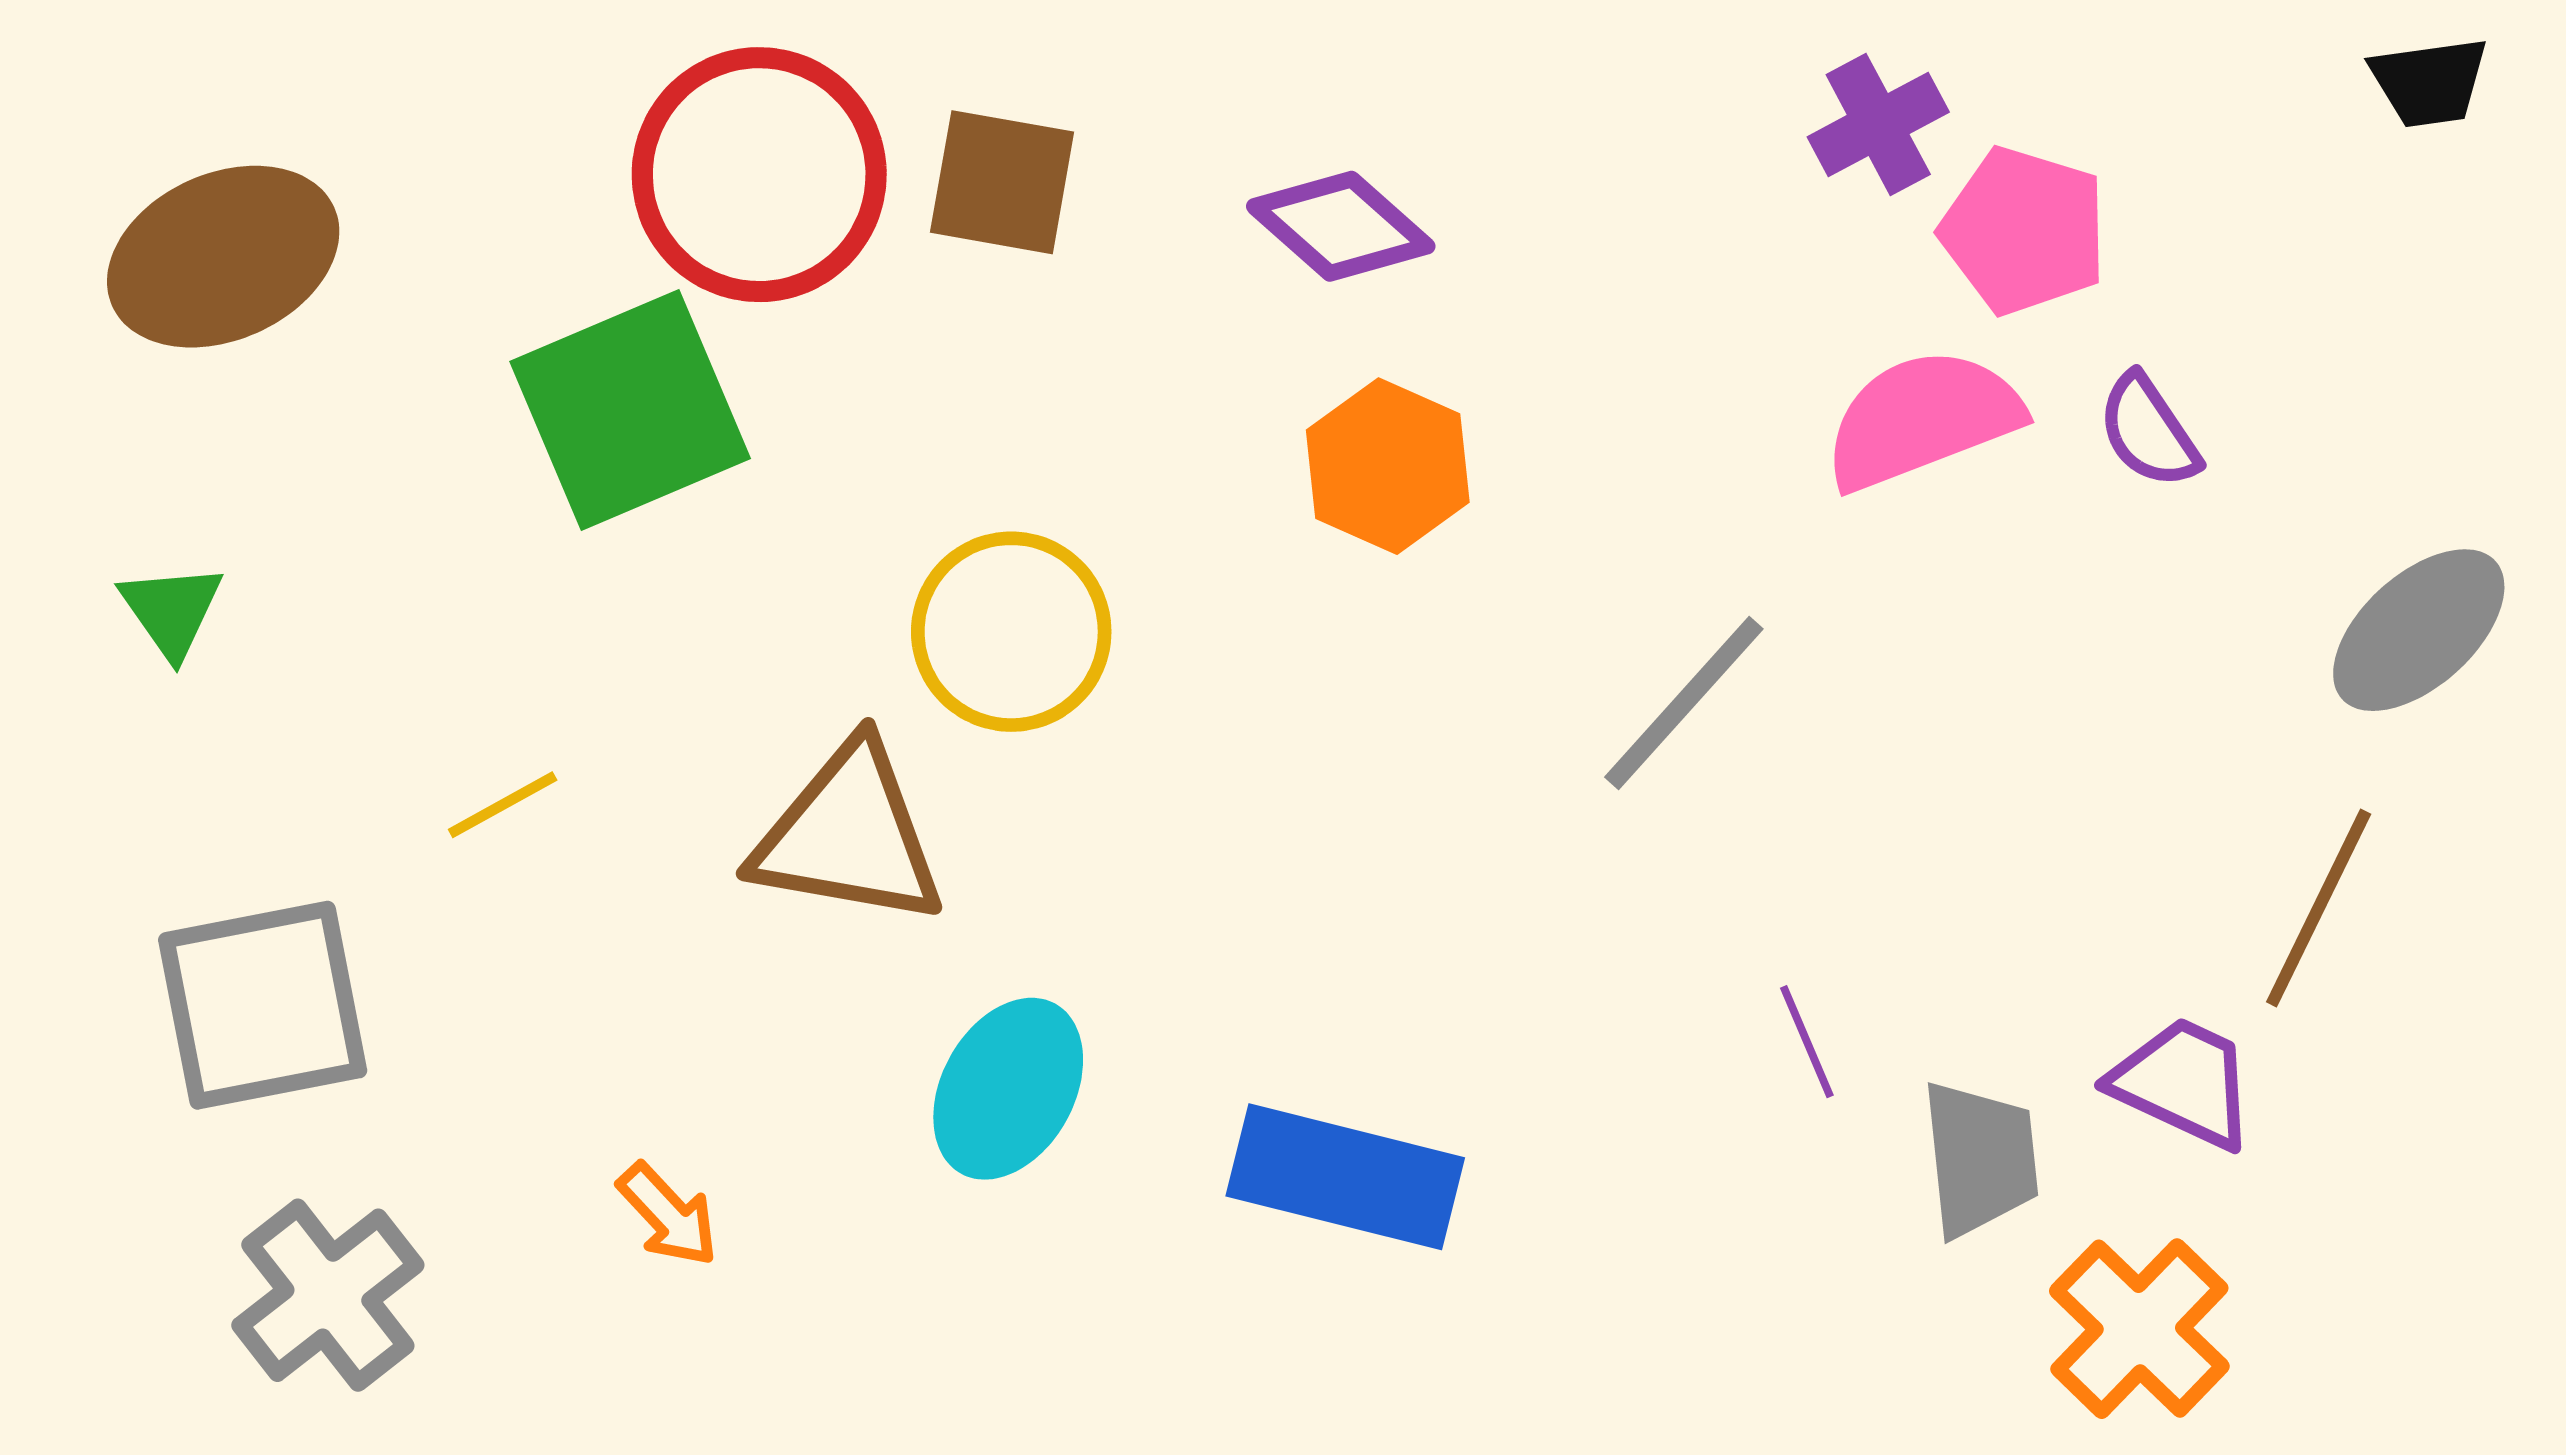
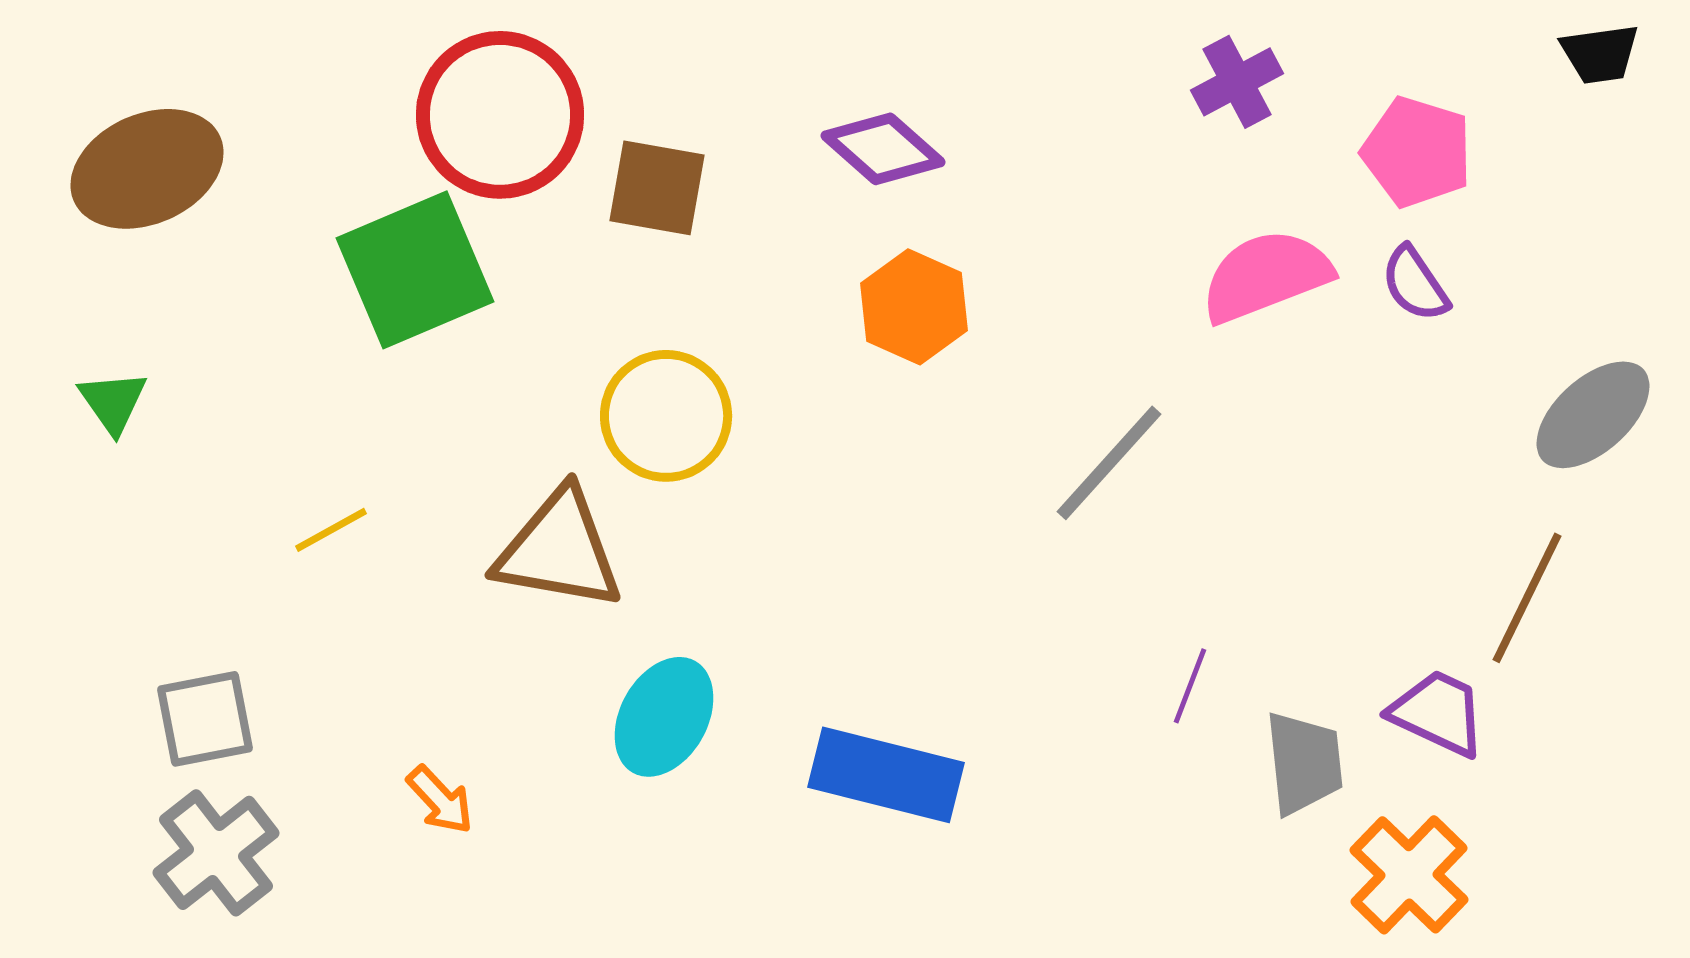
brown square: (1002, 182) -> (657, 188), moved
pink pentagon: (2024, 231) -> (1417, 152), moved
gray square: (263, 1005) -> (205, 719), moved, size x0.7
purple line: (1807, 1042) -> (1190, 686), turned 44

